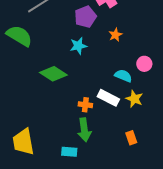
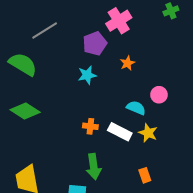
green diamond: (53, 74) -> (25, 111), moved
orange cross: (85, 105) -> (90, 126), moved

